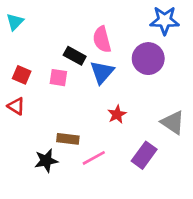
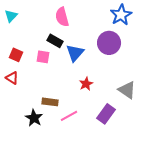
blue star: (165, 20) -> (121, 15), turned -30
pink semicircle: (102, 39) -> (62, 17), moved
black star: (46, 161) -> (34, 118), turned -30

